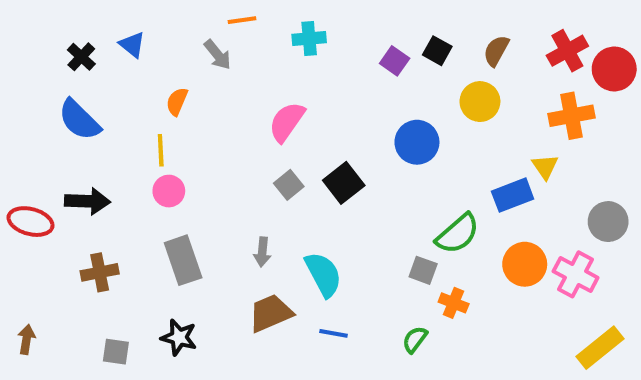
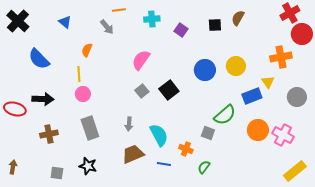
black square: (437, 51) -> (215, 25), turned -32
brown semicircle: (496, 51) -> (238, 18), moved
red cross: (567, 51) -> (290, 13), moved
black cross: (81, 57) -> (18, 21), moved, size x1.6
purple square: (395, 61) -> (181, 30), moved
yellow circle: (480, 102) -> (236, 66), moved
gray circle: (608, 222) -> (297, 97), moved
orange cross: (454, 303) -> (186, 149), moved

